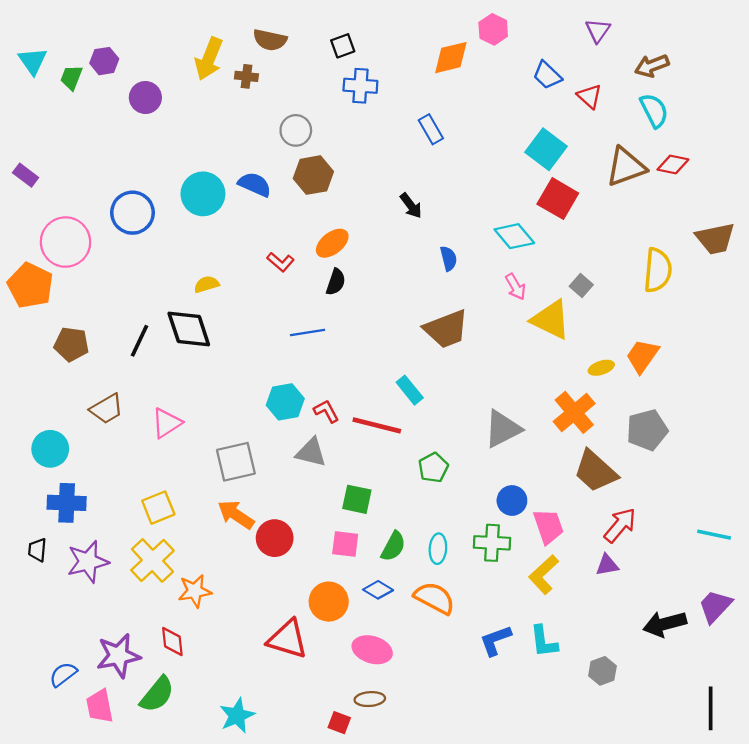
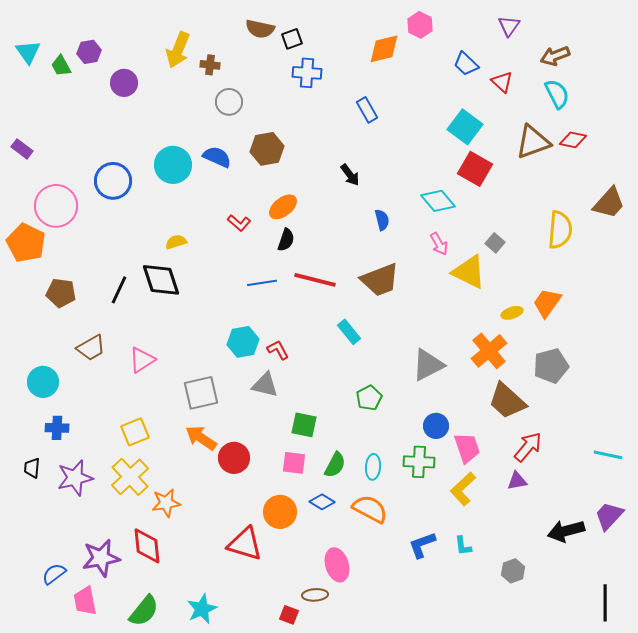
brown semicircle: (270, 40) -> (260, 29), moved
green trapezoid: (71, 78) -> (61, 66), turned -50
gray circle: (296, 130) -> (229, 102), moved
brown trapezoid: (715, 239) -> (609, 203), turned -36
red line: (377, 425) -> (315, 280), moved
blue cross: (67, 503) -> (57, 428), size x0.7
red diamond: (172, 641) -> (147, 546), size x1.4
cyan L-shape: (544, 641) -> (463, 546), size x0.7
pink ellipse: (372, 650) -> (337, 565), moved, turned 56
green semicircle: (157, 694) -> (144, 611), moved

